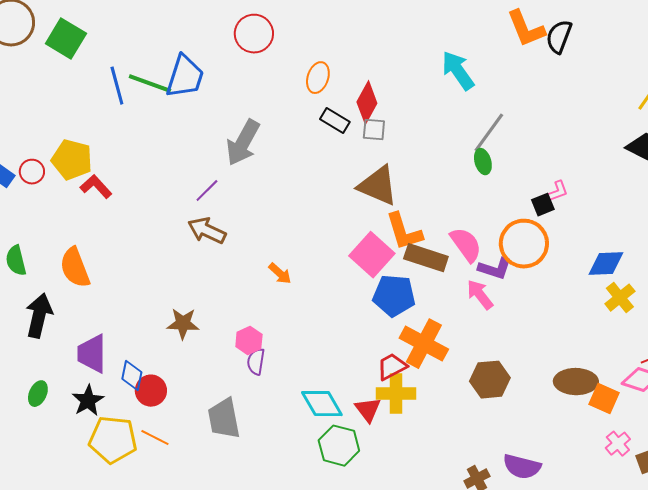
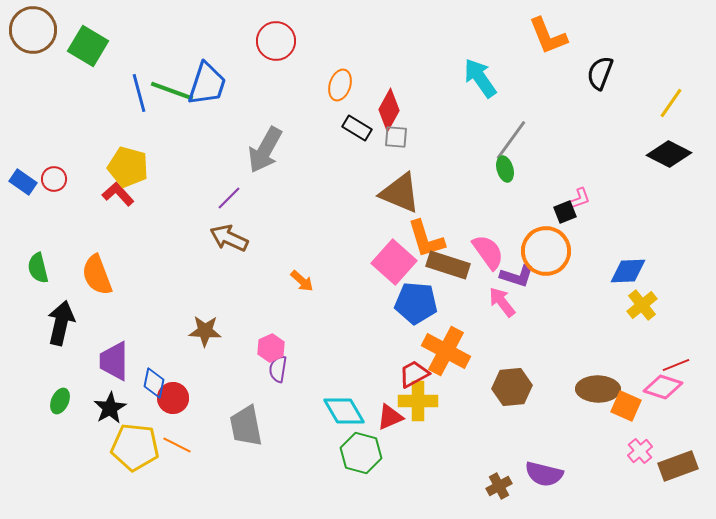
black semicircle: (559, 37) -> (600, 73), moved
yellow pentagon: (72, 160) -> (128, 167), moved
red triangle: (368, 410) -> (390, 417), turned 44

